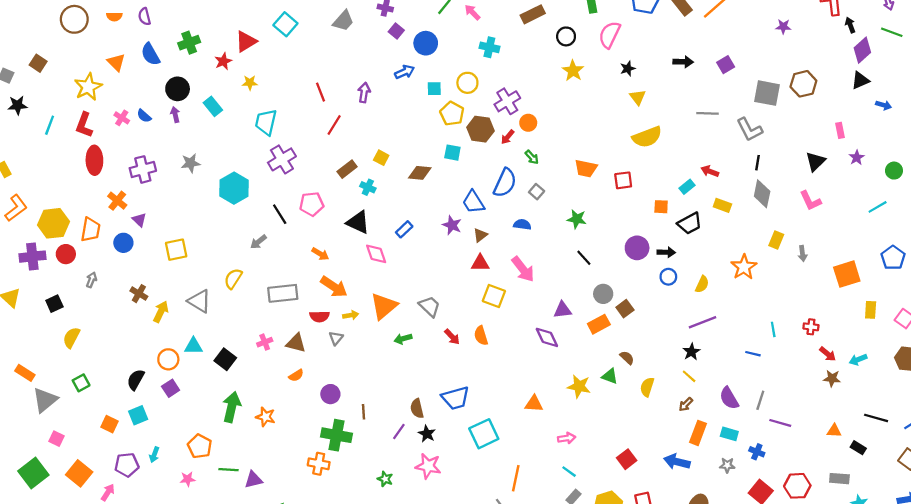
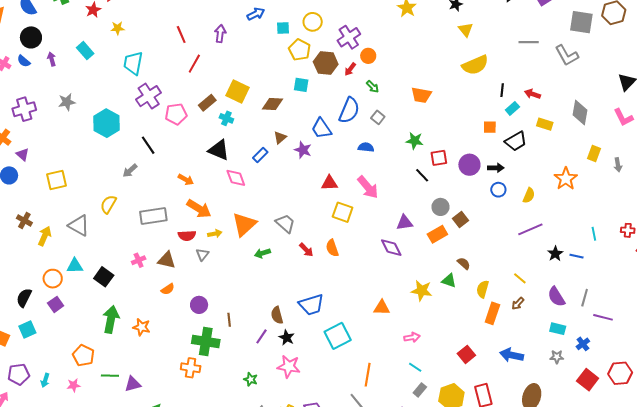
black circle: (178, 89) -> (31, 37), moved
yellow square: (381, 158) -> (238, 92), size x1.6
black line: (758, 163) -> (502, 90), moved
red square: (623, 180) -> (439, 158), moved
pink pentagon: (312, 204) -> (176, 114), moved
brown triangle: (480, 235) -> (280, 138), moved
black star: (691, 352) -> (555, 254), moved
orange rectangle: (698, 433) -> (492, 313), moved
blue cross: (757, 452) -> (583, 344), turned 32
cyan arrow: (154, 455) -> (45, 380), moved

